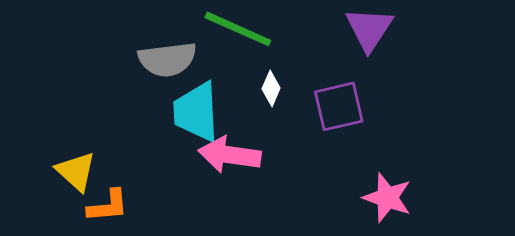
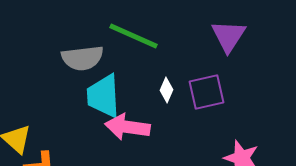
white diamond: (271, 88) -> (166, 90), moved

